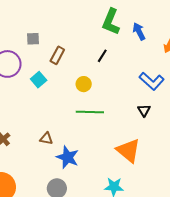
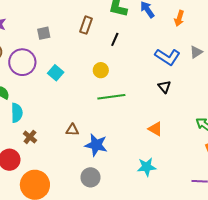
brown rectangle: (57, 55) -> (86, 25), moved
orange triangle: (128, 151) -> (155, 129), size x0.6

